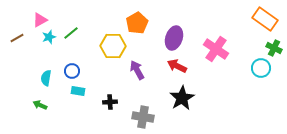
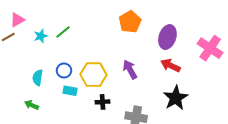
pink triangle: (40, 20) -> (17, 20), moved
yellow hexagon: (113, 46) -> (93, 75), moved

